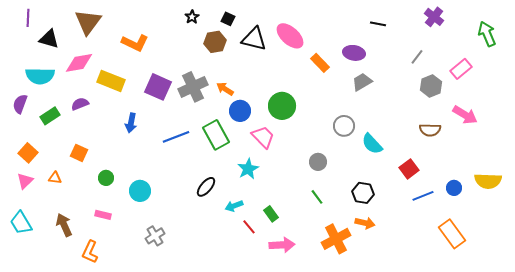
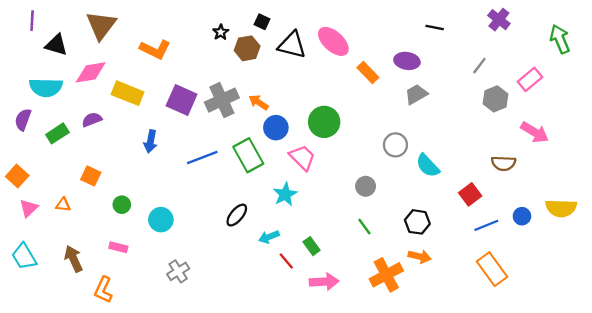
black star: (192, 17) -> (221, 32), moved
brown semicircle: (430, 130) -> (504, 163), moved
orange square: (28, 153) -> (17, 176), moved
orange rectangle: (452, 234) -> (492, 269), moved

